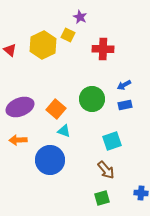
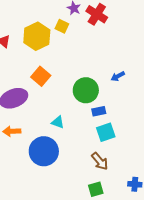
red cross: (103, 49) -> (97, 14), moved, turned 30
blue rectangle: (125, 105) -> (99, 111), moved
orange square: (56, 109) -> (41, 76), moved

